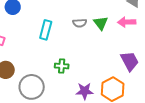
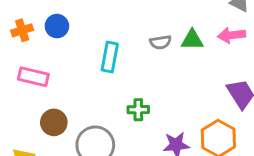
green triangle: (101, 23) -> (192, 40), turned -49

